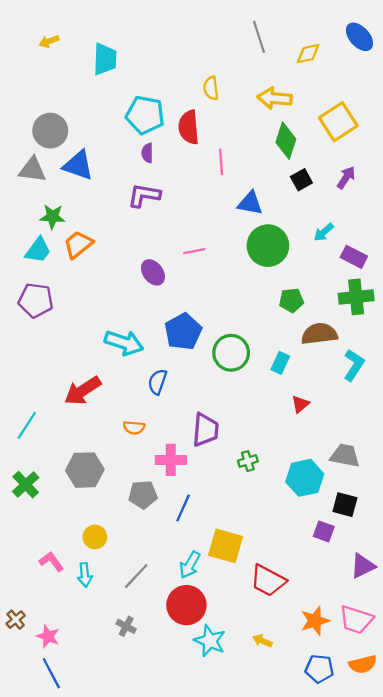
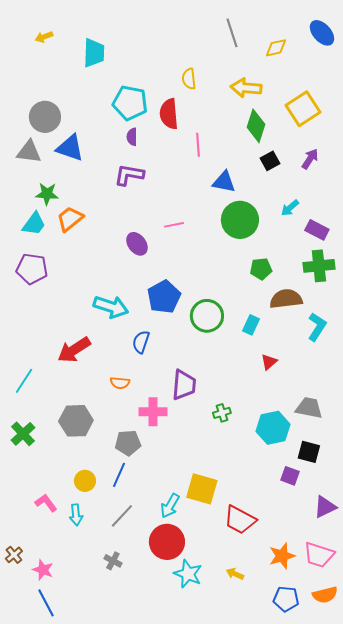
blue line: (183, 508) -> (119, 475), moved

